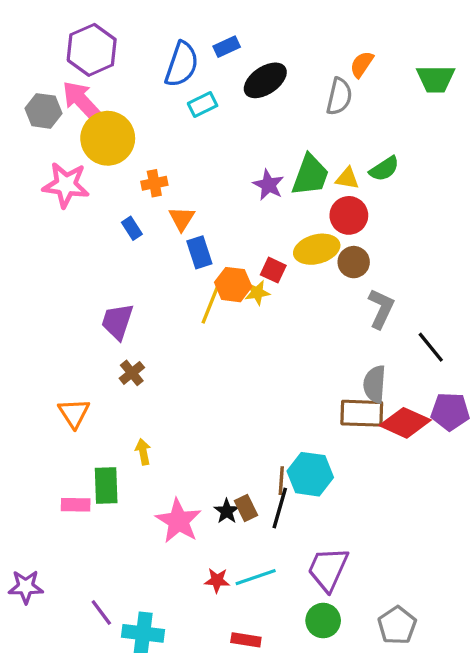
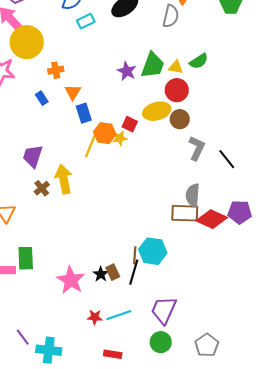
black line: (431, 347) -> (227, 159), moved
yellow arrow: (143, 452) -> (64, 179), moved, size x1.8

